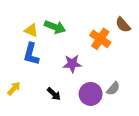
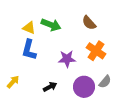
brown semicircle: (123, 25) -> (89, 23), moved
orange cross: (100, 39) -> (96, 51), moved
black arrow: (54, 94) -> (50, 87), turned -72

